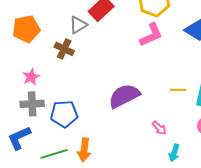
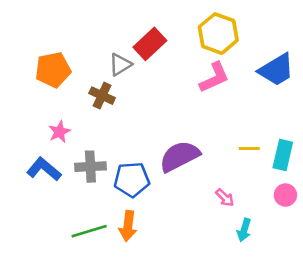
gray cross: (32, 104) -> (90, 167), moved
blue pentagon: (64, 114) -> (132, 180), moved
blue L-shape: (19, 138) -> (44, 169), moved, turned 64

